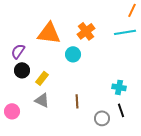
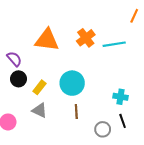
cyan line: (125, 32) -> (114, 44), moved
purple semicircle: (18, 51) -> (14, 59), turned 105
cyan circle: (73, 54) -> (72, 83), moved, size x1.5

